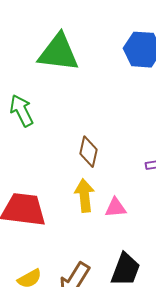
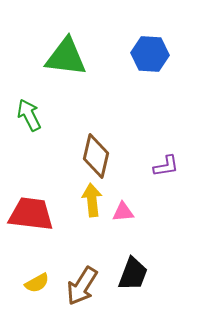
brown diamond: (88, 152) -> (96, 156), size x1.4

